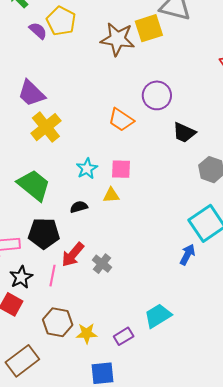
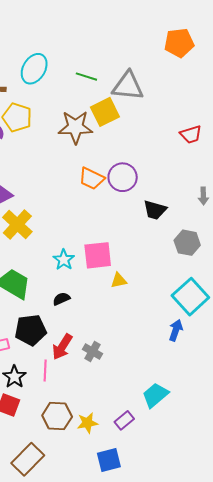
orange trapezoid: (121, 120) -> (92, 178), moved
pink square: (121, 169) -> (98, 255), size x1.4
yellow triangle: (111, 195) -> (119, 280), moved

